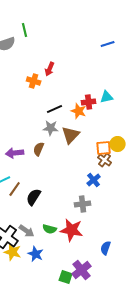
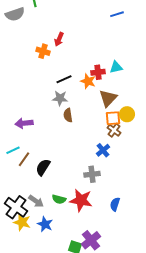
brown triangle: (71, 135) -> (108, 98), moved
brown semicircle: (39, 149) -> (68, 115), moved, turned -32
blue semicircle: (106, 248) -> (115, 204), moved

